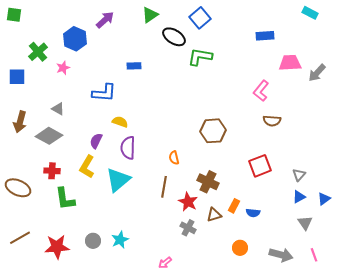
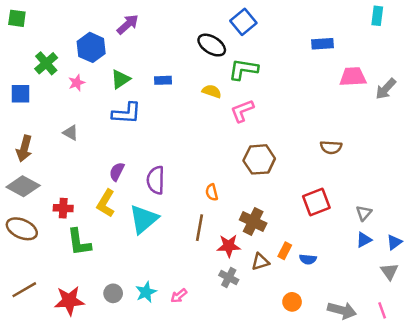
cyan rectangle: (310, 13) -> (377, 16), turned 70
green triangle: (150, 15) -> (120, 79), moved
pink L-shape: (261, 91) -> (242, 111), moved, turned 30
yellow semicircle: (120, 122) -> (212, 91), moved
gray diamond: (49, 136) -> (23, 186), moved
red star: (188, 202) -> (229, 246), turned -30
gray triangle: (305, 223) -> (389, 271), moved
pink arrow: (165, 263) -> (179, 296), moved

